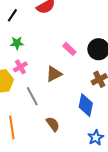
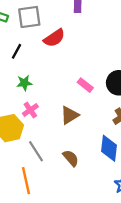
gray line: (32, 96) -> (36, 151), moved
brown semicircle: (53, 124) -> (71, 158), moved

